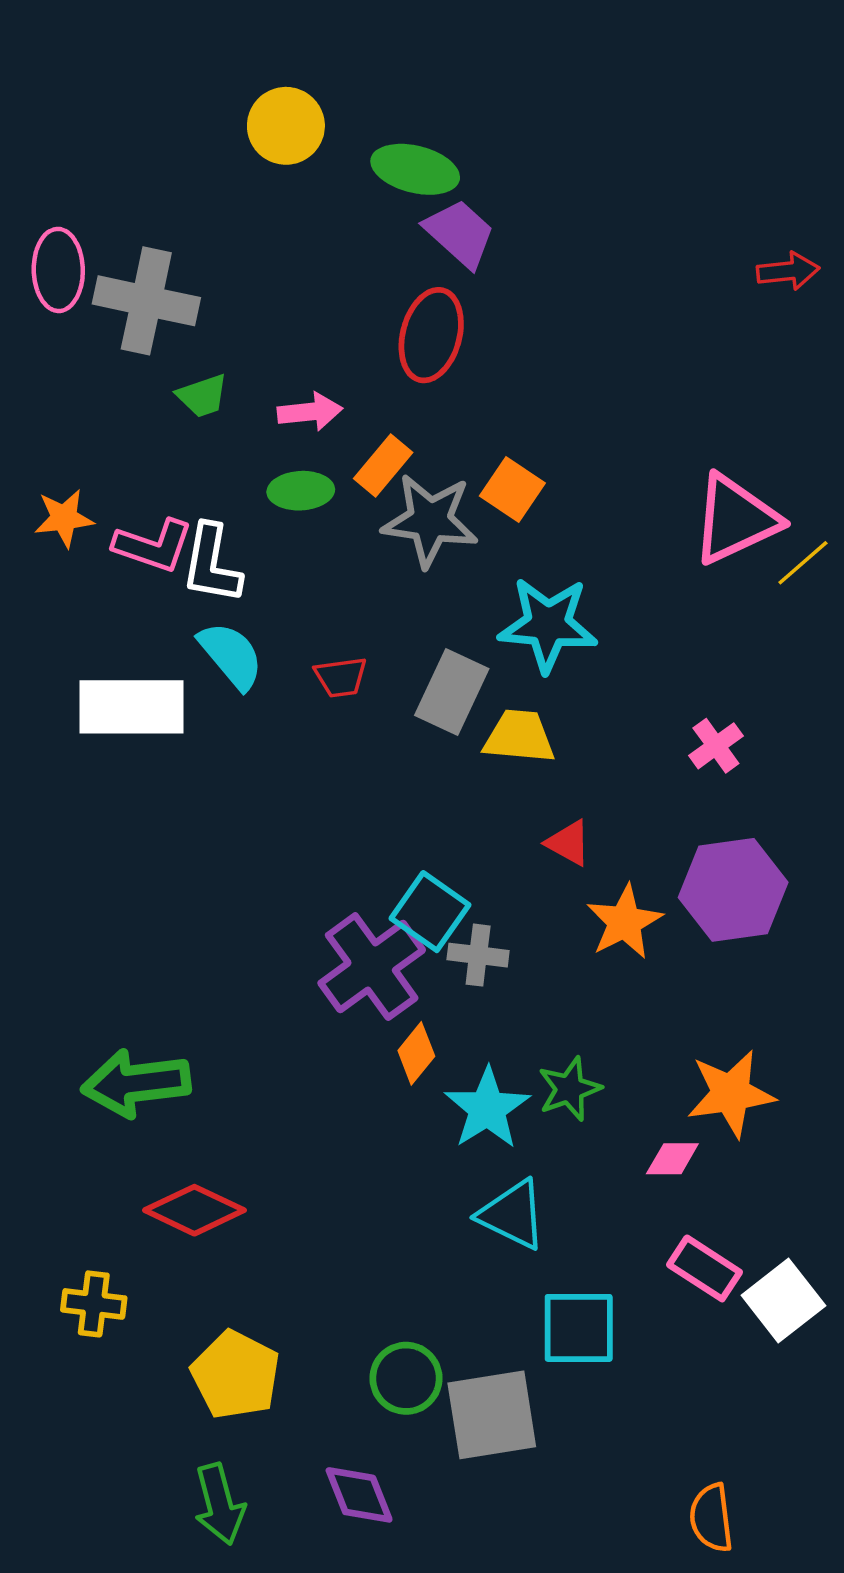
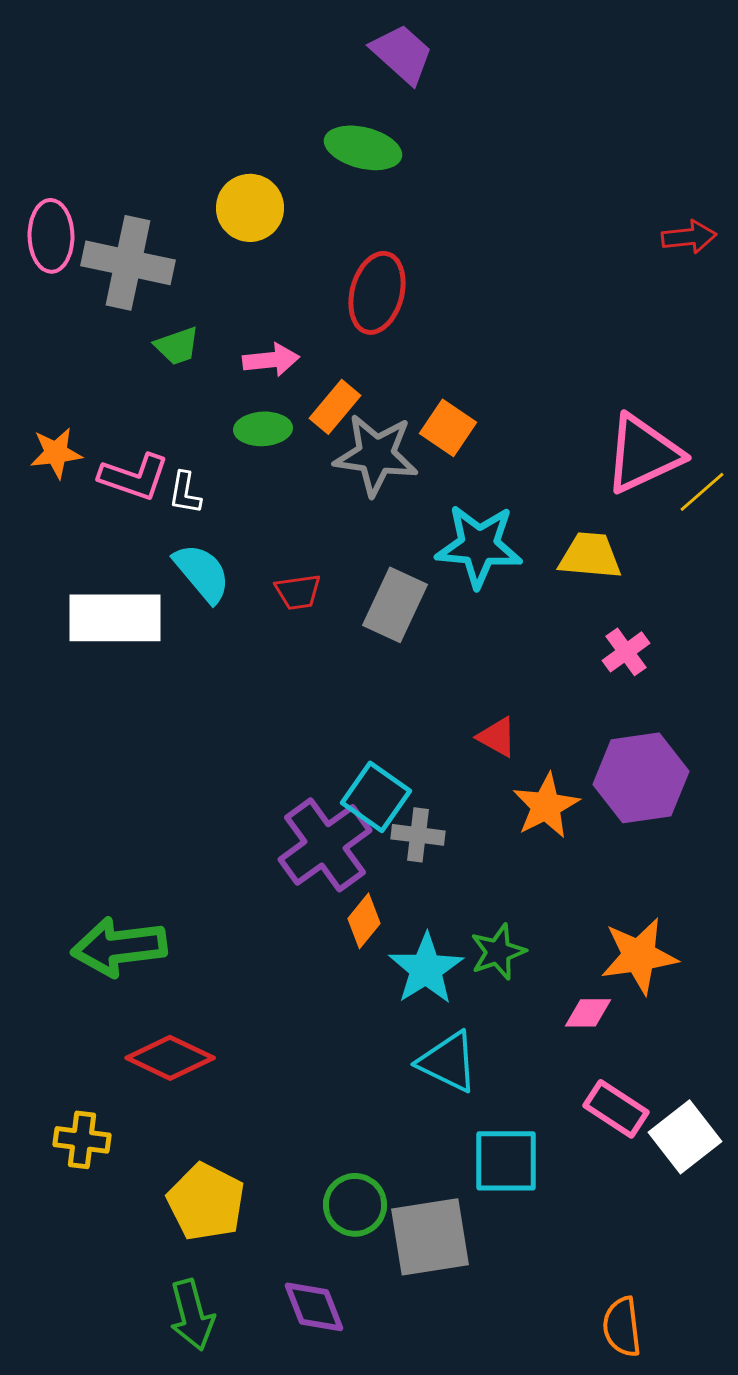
yellow circle: (286, 126) -> (250, 208), moved
purple trapezoid: (460, 233) -> (402, 54), moved
white L-shape: (212, 564) -> (185, 493), size x0.6
yellow trapezoid: (519, 737) -> (590, 556), moved

